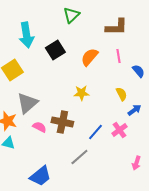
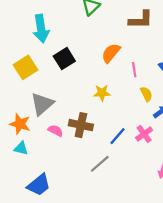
black square: (55, 50) -> (64, 59), moved
pink line: (118, 56) -> (134, 70), moved
blue trapezoid: (40, 176) -> (39, 185), moved

